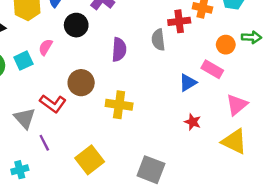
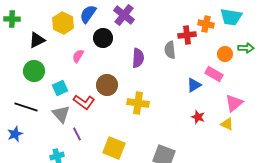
cyan square: (23, 61) -> (60, 88), moved
yellow triangle: (234, 142) -> (227, 124), moved, size x0.6
yellow square: (90, 160) -> (114, 148), turned -30

